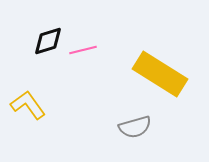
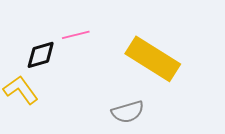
black diamond: (48, 41) -> (41, 55), moved

